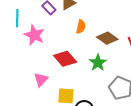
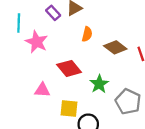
green star: (98, 63) -> (99, 84), moved
pink triangle: (41, 79) -> (42, 90), turned 49

